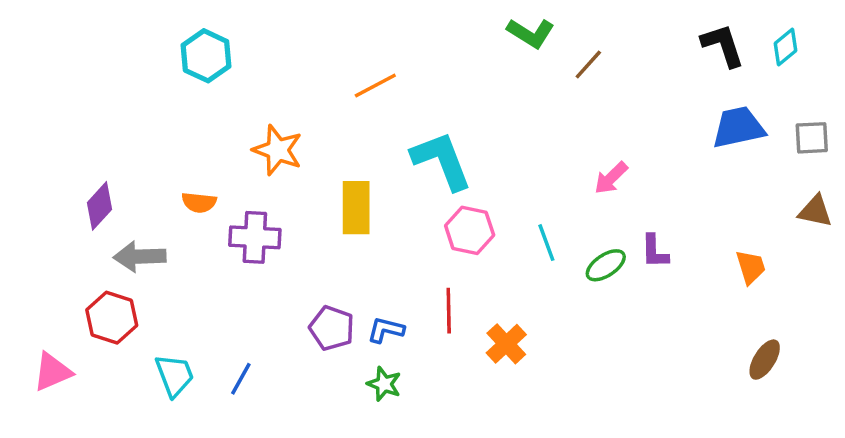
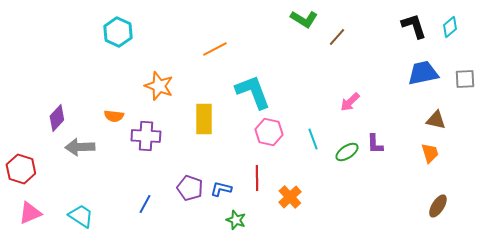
brown triangle: (815, 211) -> (436, 120), moved
red hexagon: (112, 318) -> (21, 169), moved
cyan trapezoid: (175, 375) -> (81, 216), moved, turned -36
blue line: (241, 379) -> (145, 204), moved
green star: (384, 384) -> (236, 220), moved

